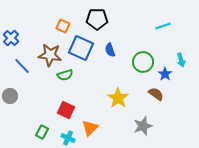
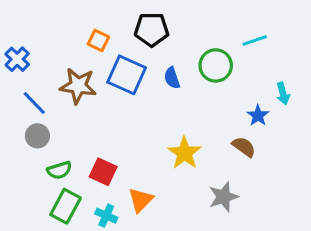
green circle: (143, 62) -> (216, 65), moved
green semicircle: (65, 75) -> (59, 170), moved
gray circle: (10, 96) -> (37, 136), moved
green rectangle: (42, 132) -> (66, 206), size x1.5

